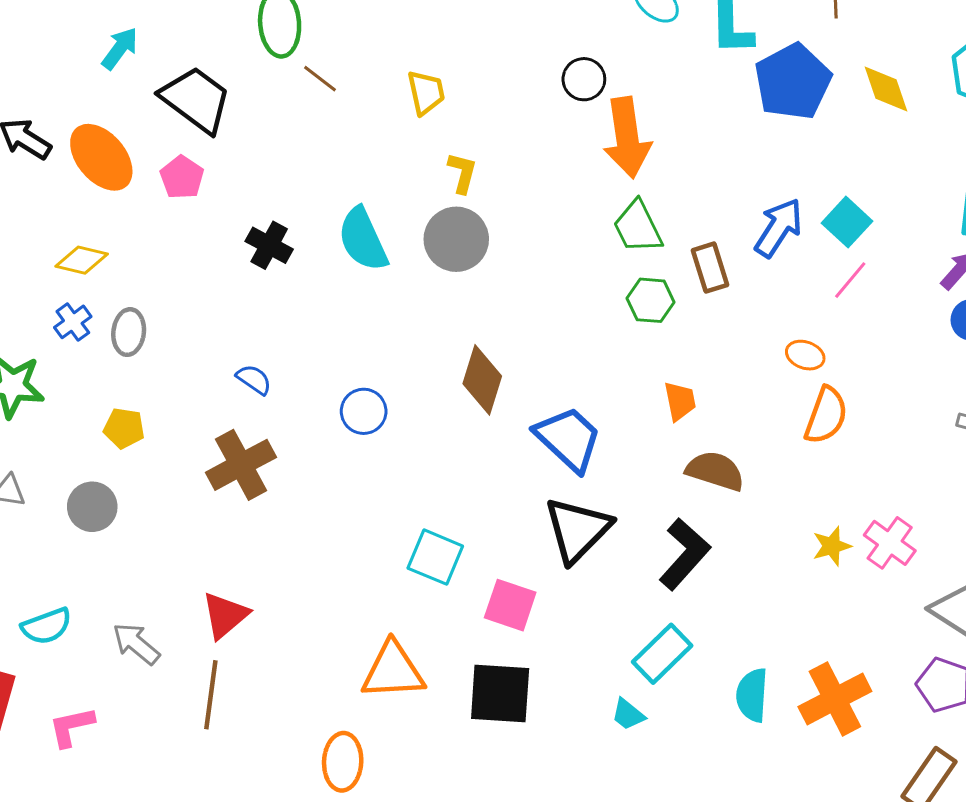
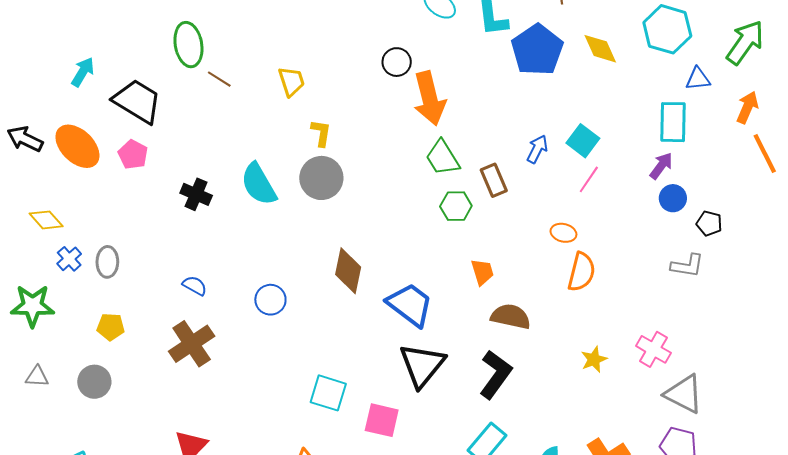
blue arrow: (779, 228) -> (537, 149), size x0.7
yellow diamond: (82, 260) -> (46, 220), moved, turned 40
pink cross: (890, 543) -> (653, 349), moved

